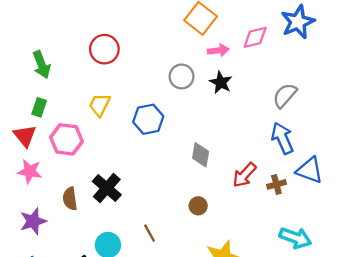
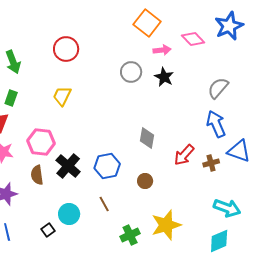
pink diamond: (255, 37) -> (193, 39), turned 60
blue hexagon: (148, 119) -> (107, 166), moved
pink hexagon: (66, 139) -> (41, 142), moved

